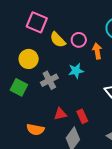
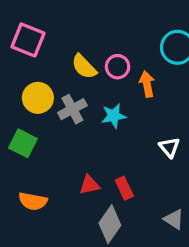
pink square: (37, 22) -> (28, 40), moved
gray cross: (49, 80) -> (72, 109), moved
orange semicircle: (35, 130) -> (33, 201), moved

